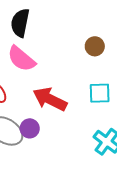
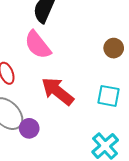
purple circle: (30, 128) -> (29, 128), moved

